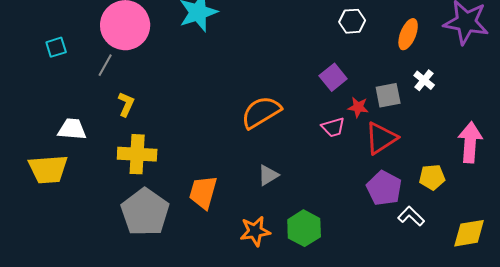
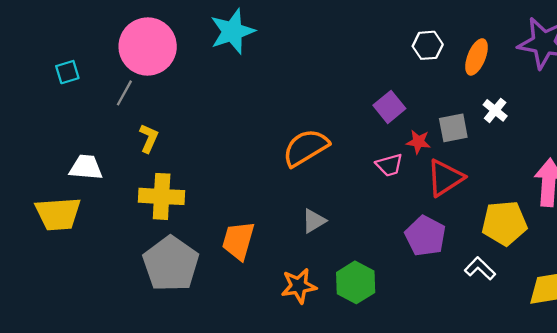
white hexagon: (352, 21) -> (428, 45), moved
yellow pentagon: (432, 177) -> (504, 223), size x1.5
purple pentagon: (384, 188) -> (425, 236), moved

